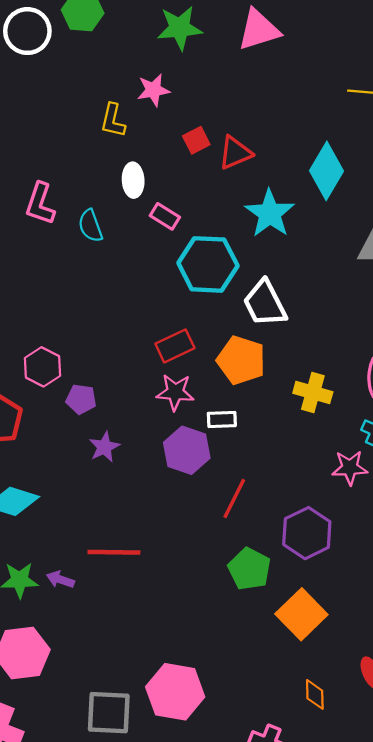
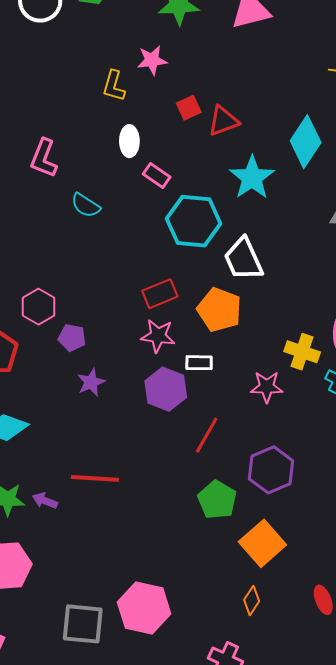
cyan semicircle: (90, 226) -> (86, 205), moved, turned -40
yellow cross: (313, 393) -> (302, 352), moved
pink star: (350, 468) -> (267, 387), moved
orange diamond: (315, 694) -> (252, 600), moved, turned 32

